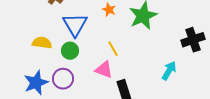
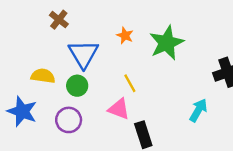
blue star: (36, 83) -> (22, 111), moved, turned -30

